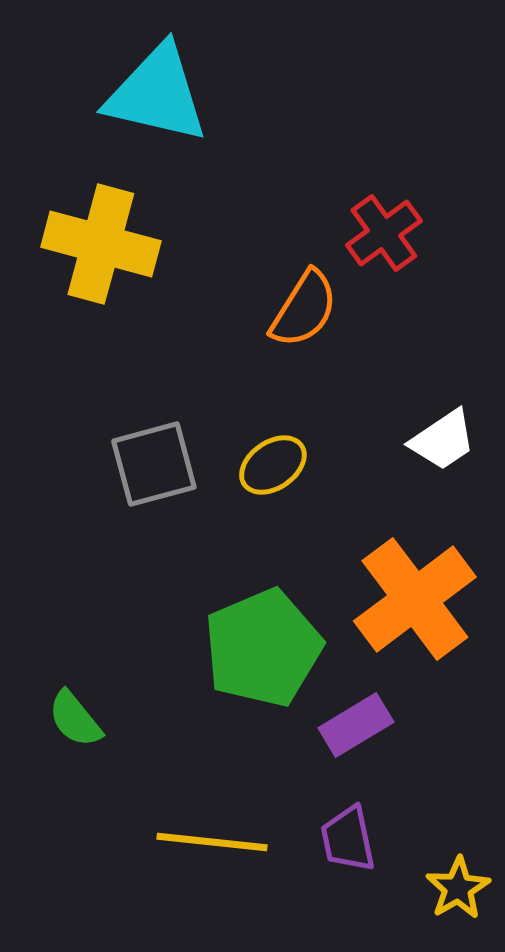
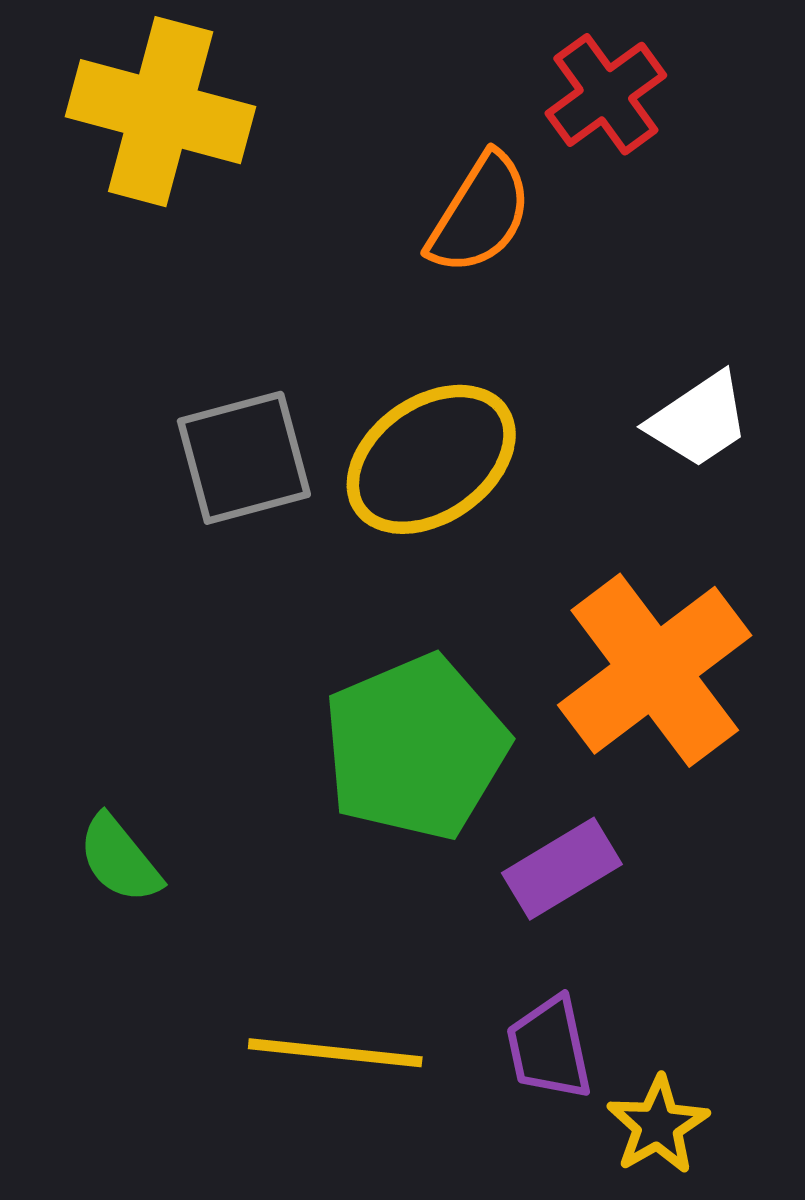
yellow ellipse: (273, 465) -> (431, 459), size x1.6
yellow star: (458, 888) -> (658, 1125), moved

